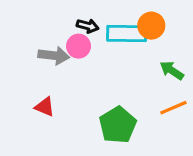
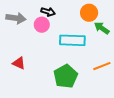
cyan rectangle: (127, 33) -> (72, 40), moved
gray arrow: (54, 56) -> (16, 18), moved
green arrow: (172, 70) -> (102, 28), moved

